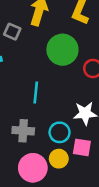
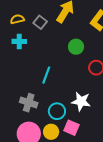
green circle: (62, 50) -> (76, 47), size x0.6

